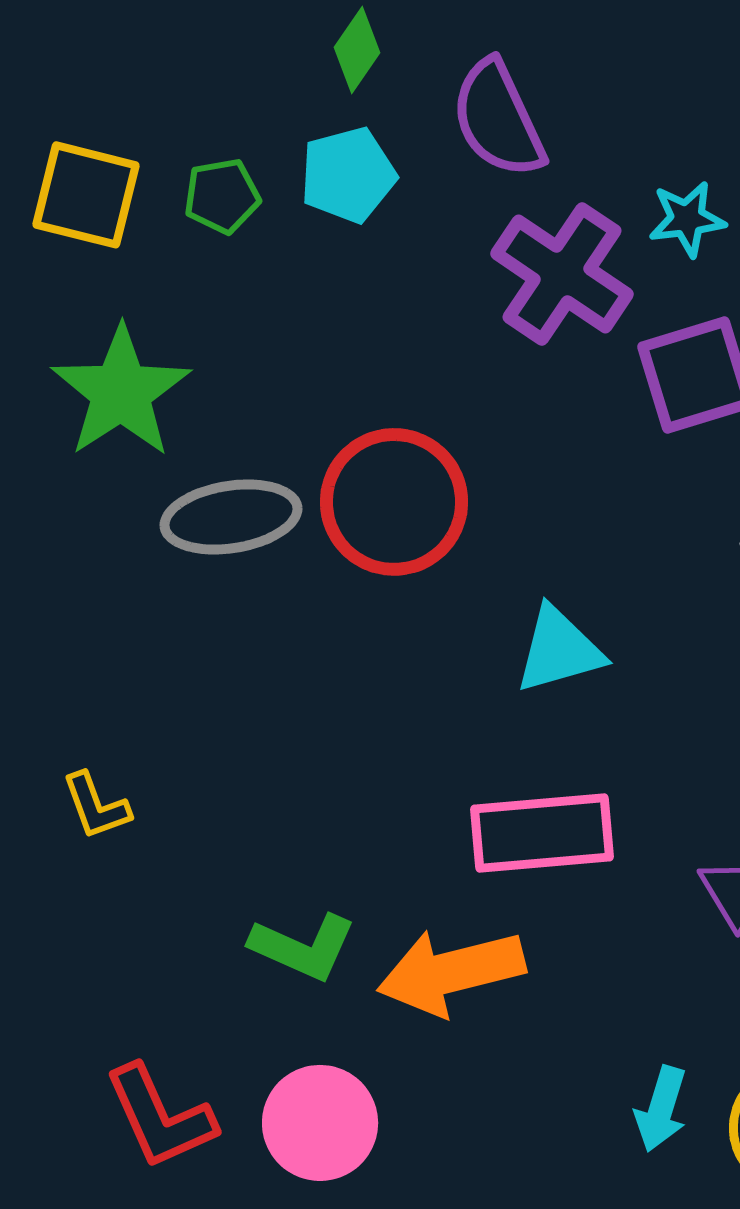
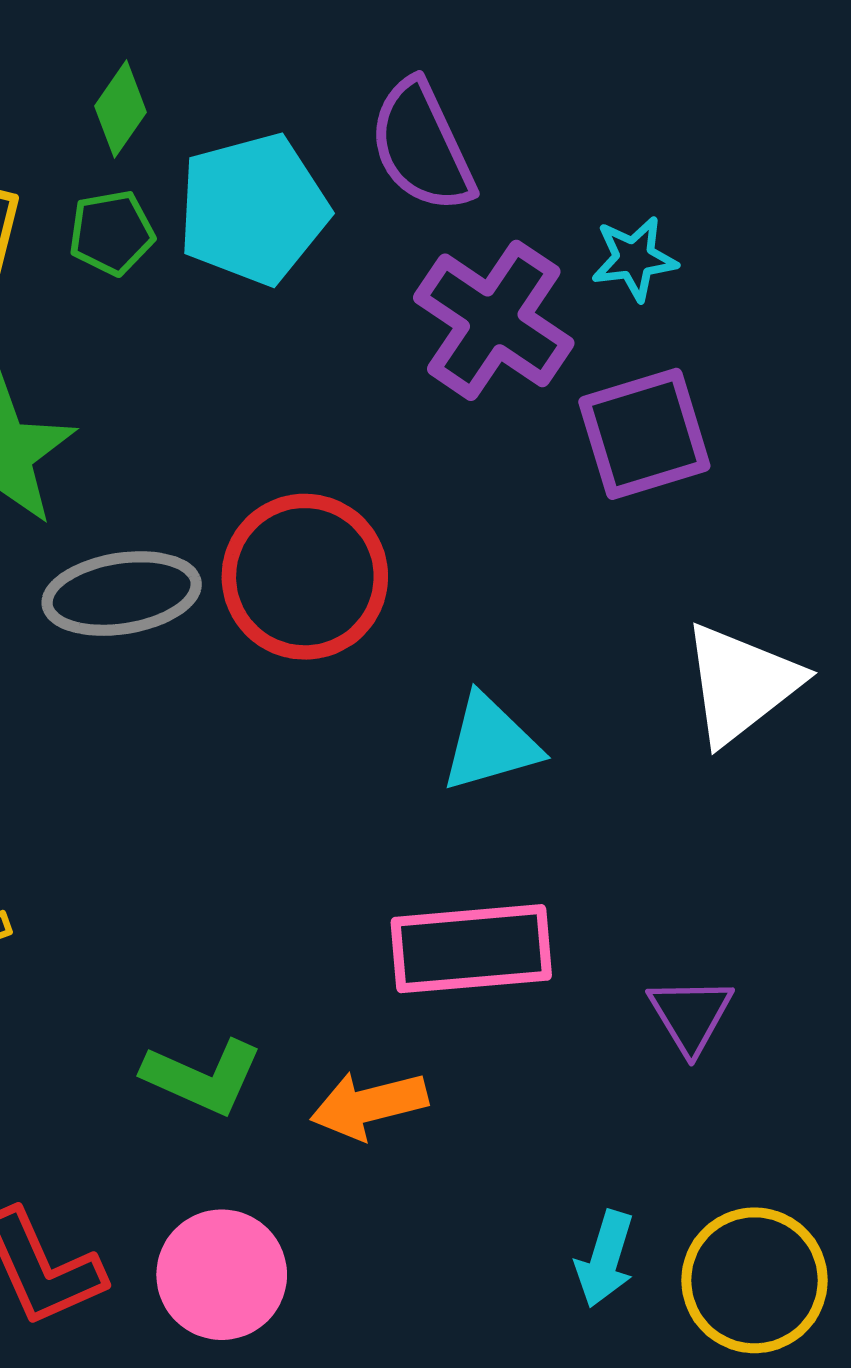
green diamond: (357, 50) -> (121, 109), moved
cyan pentagon: (348, 175) -> (253, 209), size x1.4
orange arrow: (451, 972) -> (369, 1105), size x0.7

